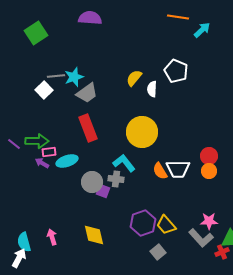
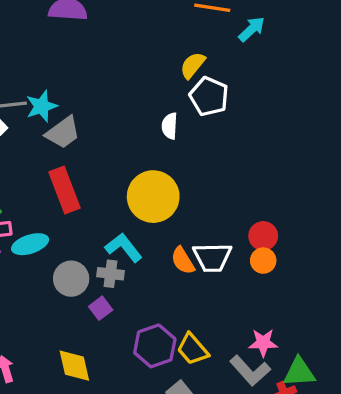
yellow semicircle: (134, 78) -> (193, 65), moved
purple square: (103, 191) -> (101, 308), moved, turned 32

